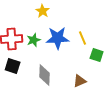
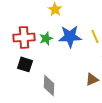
gray diamond: (45, 75) -> (49, 85), moved

